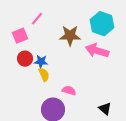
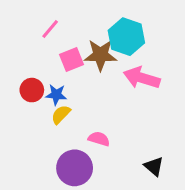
cyan hexagon: (102, 24) -> (126, 37), moved
pink square: (20, 36) -> (72, 60), moved
yellow semicircle: (44, 75) -> (61, 114), turned -112

